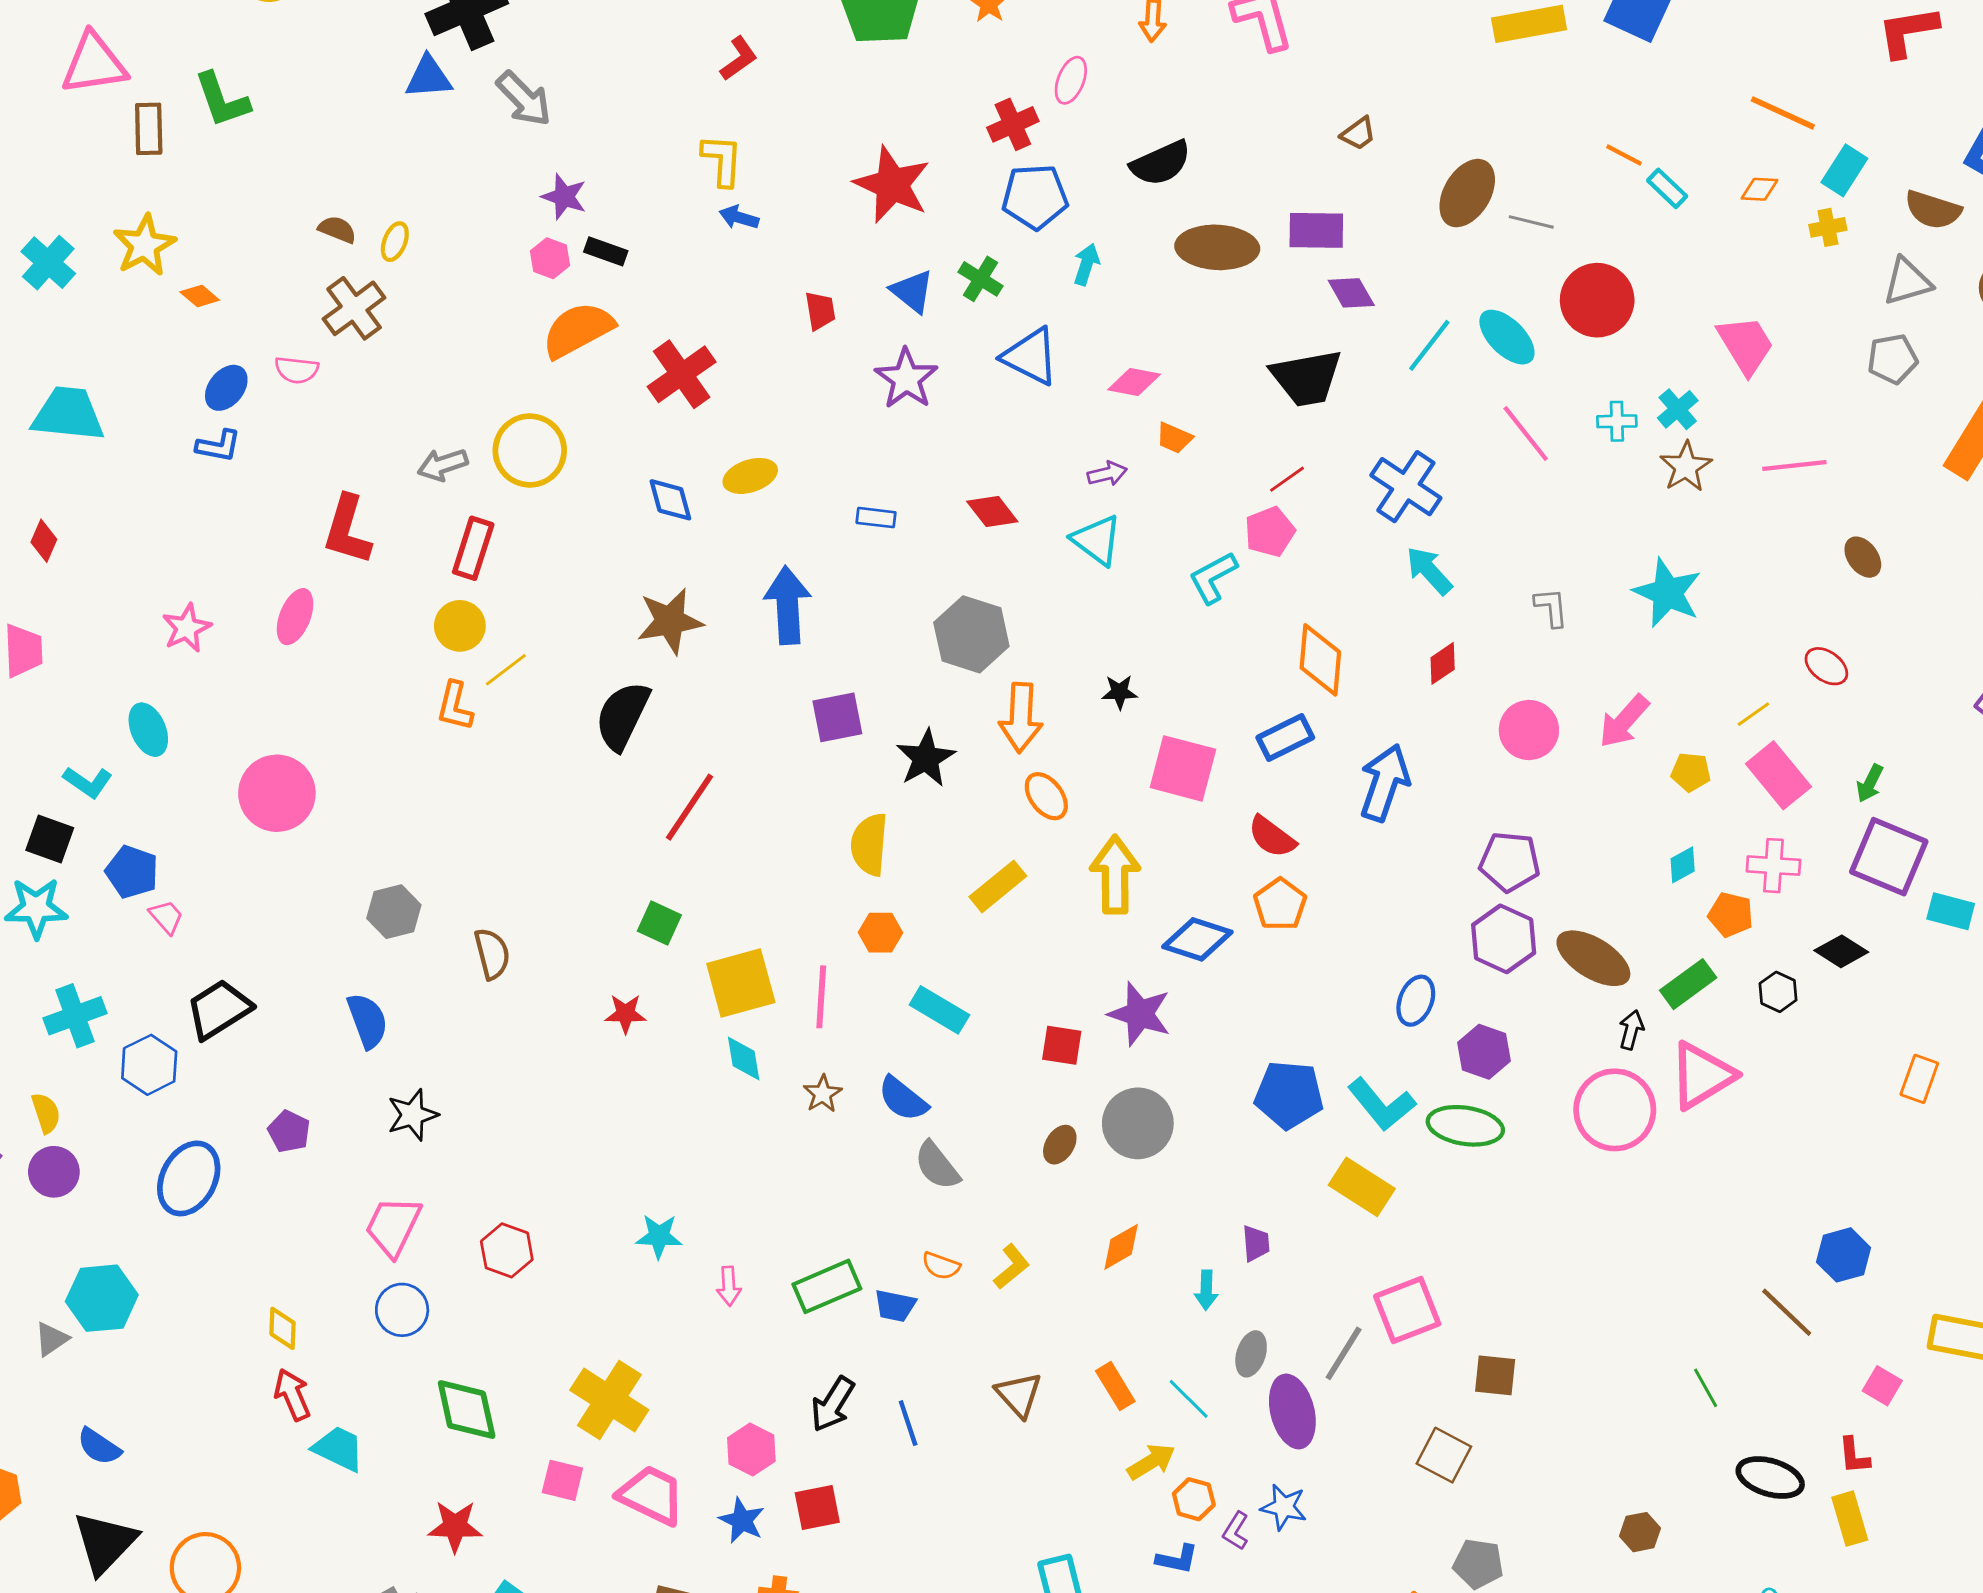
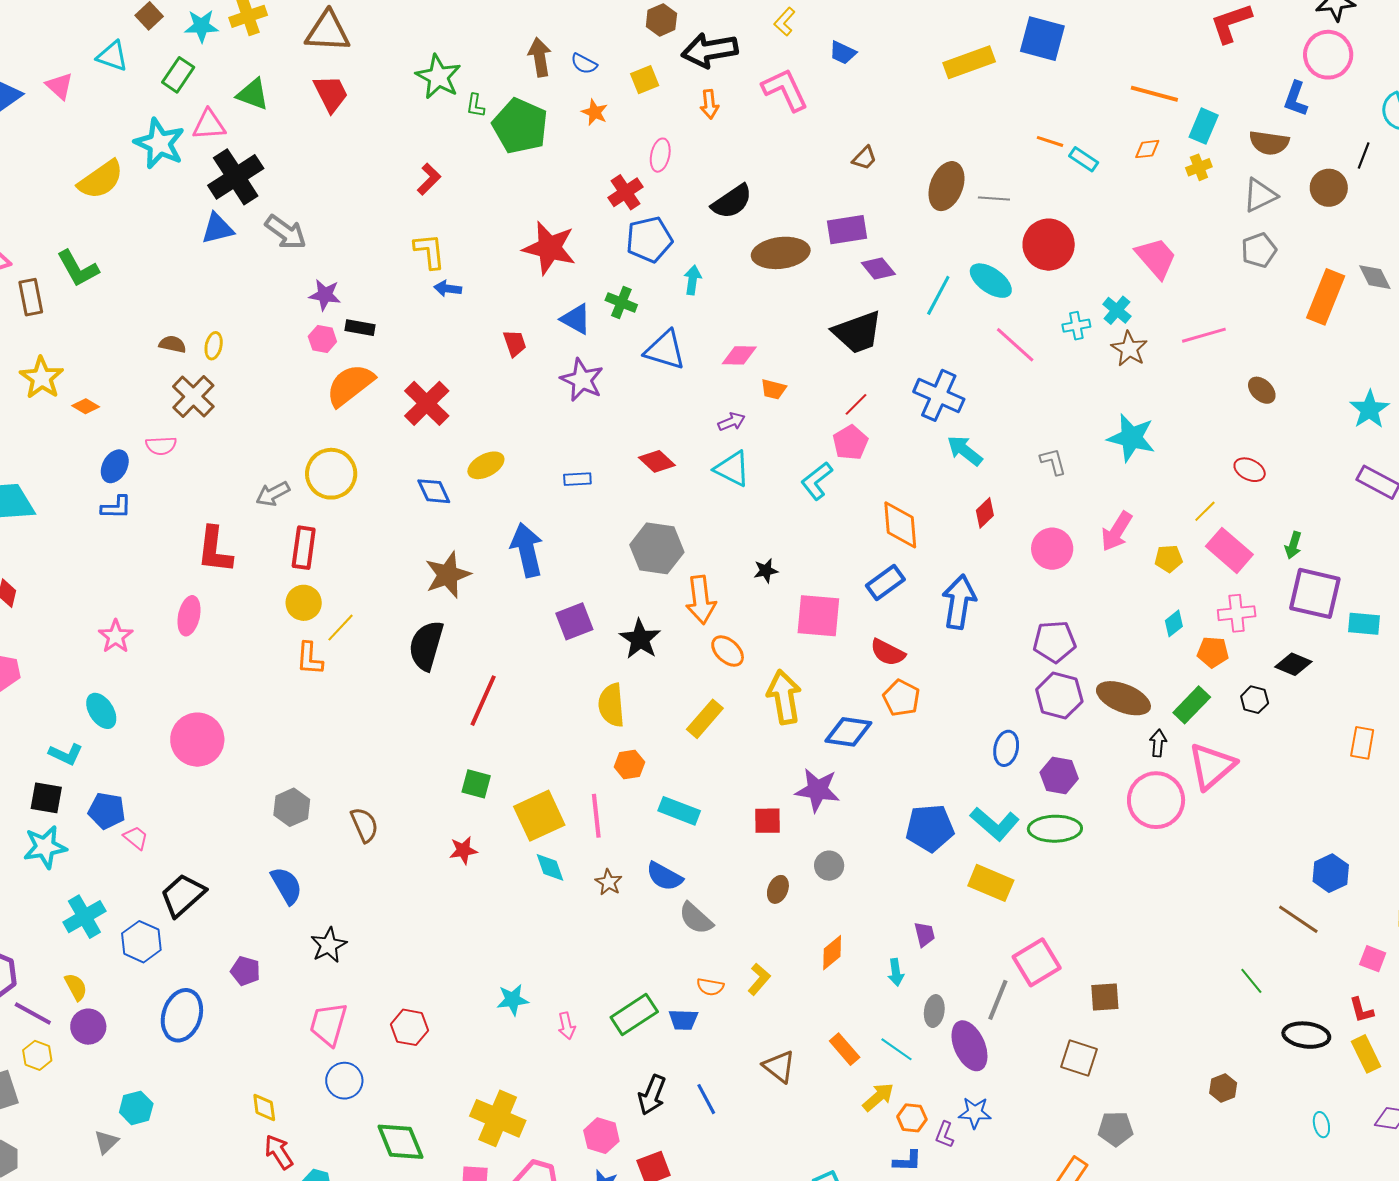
gray circle: (1138, 1123) -> (829, 866), size x0.6
cyan hexagon: (102, 1298) -> (136, 1108), size x0.7

